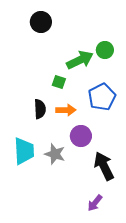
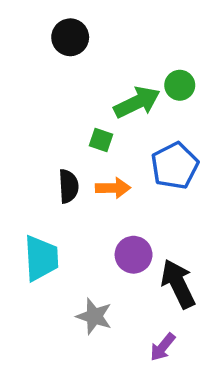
purple circle: (81, 136) -> (134, 255), moved
gray star: (55, 154) -> (94, 316), moved

